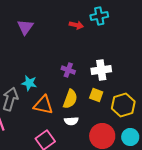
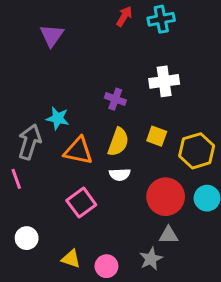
red arrow: (76, 25) -> (124, 16), moved, turned -72
white cross: (101, 70) -> (164, 81), moved

